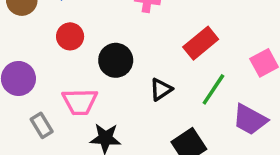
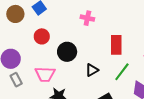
red rectangle: (201, 43) -> (116, 45), turned -54
gray rectangle: (42, 125) -> (16, 80), moved

